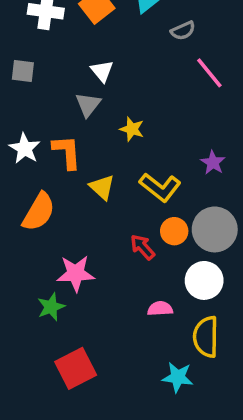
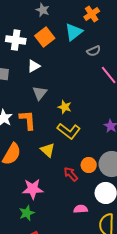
white triangle: (102, 71) -> (34, 66), moved, turned 40
yellow triangle: (102, 187) -> (48, 150), moved
yellow L-shape: (160, 187) -> (69, 131), moved
green star: (51, 307) -> (27, 213), moved

